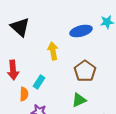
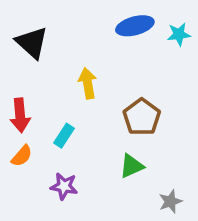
blue ellipse: (81, 31) -> (135, 26), moved
orange semicircle: (24, 94) -> (22, 156), moved, turned 40

